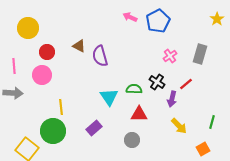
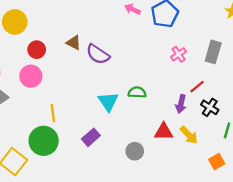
purple semicircle: (100, 56) -> (98, 54), turned -40
black cross: (157, 82) -> (210, 107), moved
red triangle: (139, 114) -> (164, 132), moved

